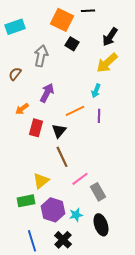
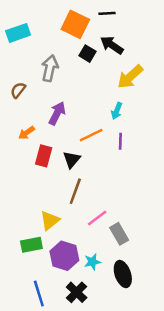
black arrow: (110, 37) -> (112, 45), moved, turned 90
brown line: (62, 157) -> (75, 191), turned 45

